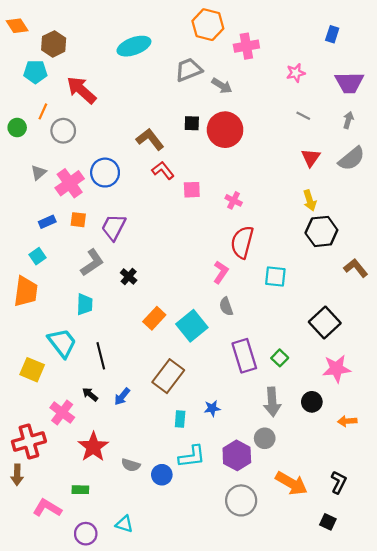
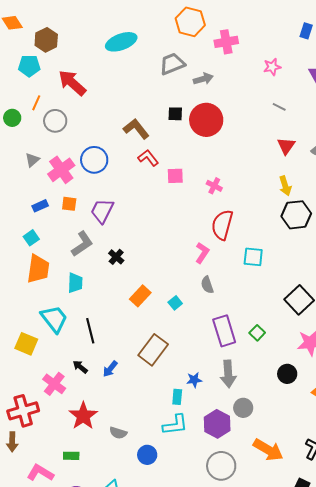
gray arrow: (222, 86) -> (203, 79), turned -48
orange trapezoid: (26, 291) -> (38, 269), moved
cyan square: (192, 326) -> (175, 303), size x0.5
gray arrow: (272, 402) -> (228, 374), moved
cyan rectangle: (180, 419) -> (177, 397), moved
blue circle: (162, 475) -> (147, 455), moved

